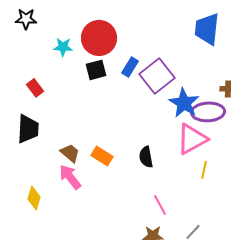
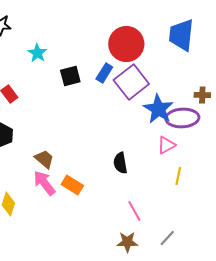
red circle: (99, 38) -> (126, 44), moved
cyan star: (63, 47) -> (37, 53), turned 30
pink triangle: (192, 139) -> (166, 145), size x0.6
orange rectangle: (102, 156) -> (72, 185), moved

